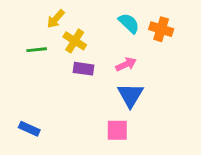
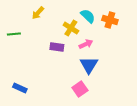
yellow cross: (75, 41) -> (71, 28), moved
green line: (37, 50) -> (14, 34), moved
pink square: (117, 130) -> (80, 89), turned -35

